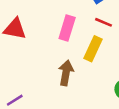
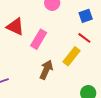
pink rectangle: (67, 28) -> (39, 39), moved

